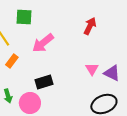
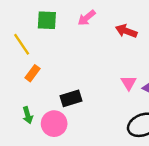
red arrow: (90, 26) -> (126, 31), turned -96
pink arrow: (43, 43) -> (87, 18), moved, size x0.7

